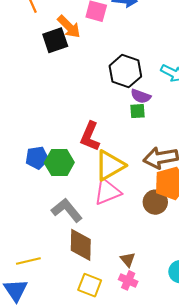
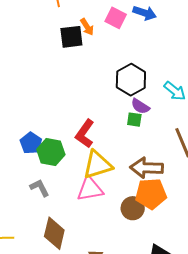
orange arrow: (69, 27) -> (87, 27), size x0.7
blue pentagon: (37, 158) -> (31, 143), turned 30
gray L-shape: (67, 210) -> (40, 188), moved, size x0.7

